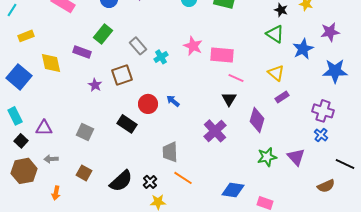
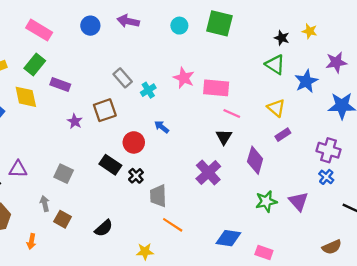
green rectangle: (103, 34) -> (35, 65), moved
blue arrow: (173, 101) -> (162, 127), moved
gray arrow: (51, 159) -> (45, 204), moved, turned 80
black semicircle: (121, 181) -> (104, 228), size x0.7
black cross: (150, 182) -> (136, 176), moved
brown semicircle: (326, 186) -> (332, 247), moved

